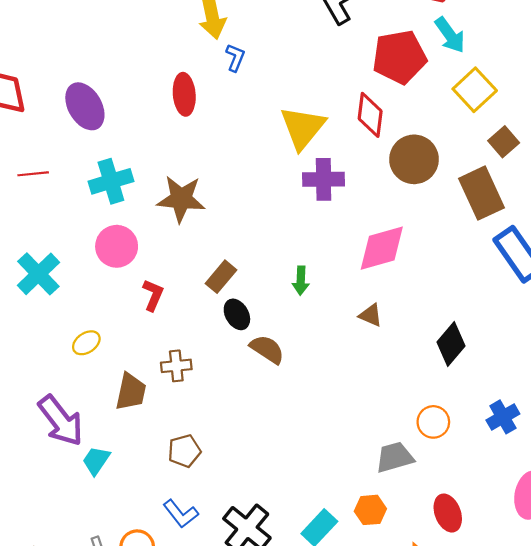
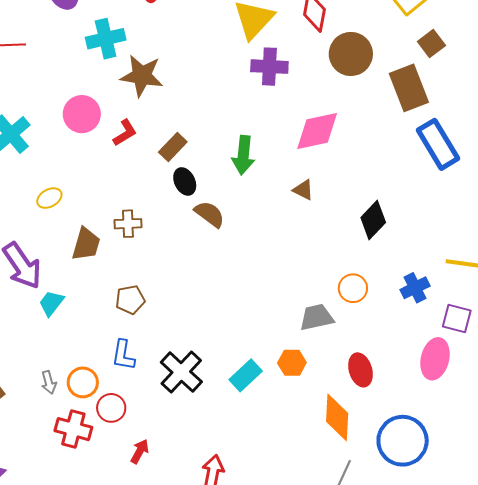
cyan cross: (111, 181) -> (106, 39), moved
green arrow: (301, 281) -> (243, 155), size x1.5
red L-shape: (153, 295) -> (125, 133), moved, turned 32
blue L-shape: (181, 514) -> (123, 355), turned 44

